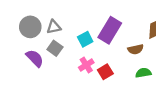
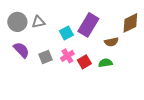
gray square: (55, 48) -> (45, 57), moved, turned 32
green semicircle: (143, 73) -> (105, 63), moved

